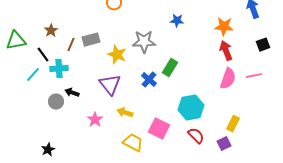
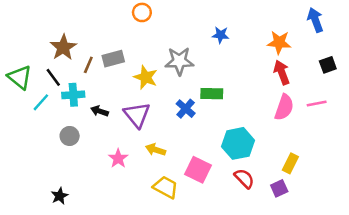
brown star: (51, 31) -> (63, 47), size x1.5
green triangle: (16, 41) -> (20, 77), moved, turned 50
green rectangle: (170, 68) -> (212, 94), turned 60
black arrow: (72, 93) -> (100, 111), moved

